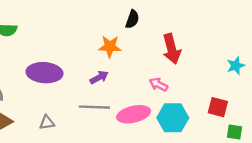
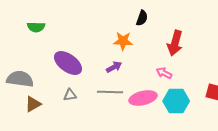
red arrow: (172, 49) -> (175, 43), turned 30
purple ellipse: (45, 73) -> (68, 63), turned 32
gray triangle: (47, 123) -> (70, 95), moved

